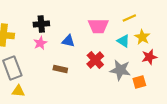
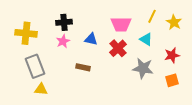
yellow line: (129, 18) -> (152, 16), turned -40
yellow star: (142, 37) -> (174, 22), moved
red cross: (95, 60) -> (118, 48), moved
orange square: (139, 82) -> (172, 80), moved

